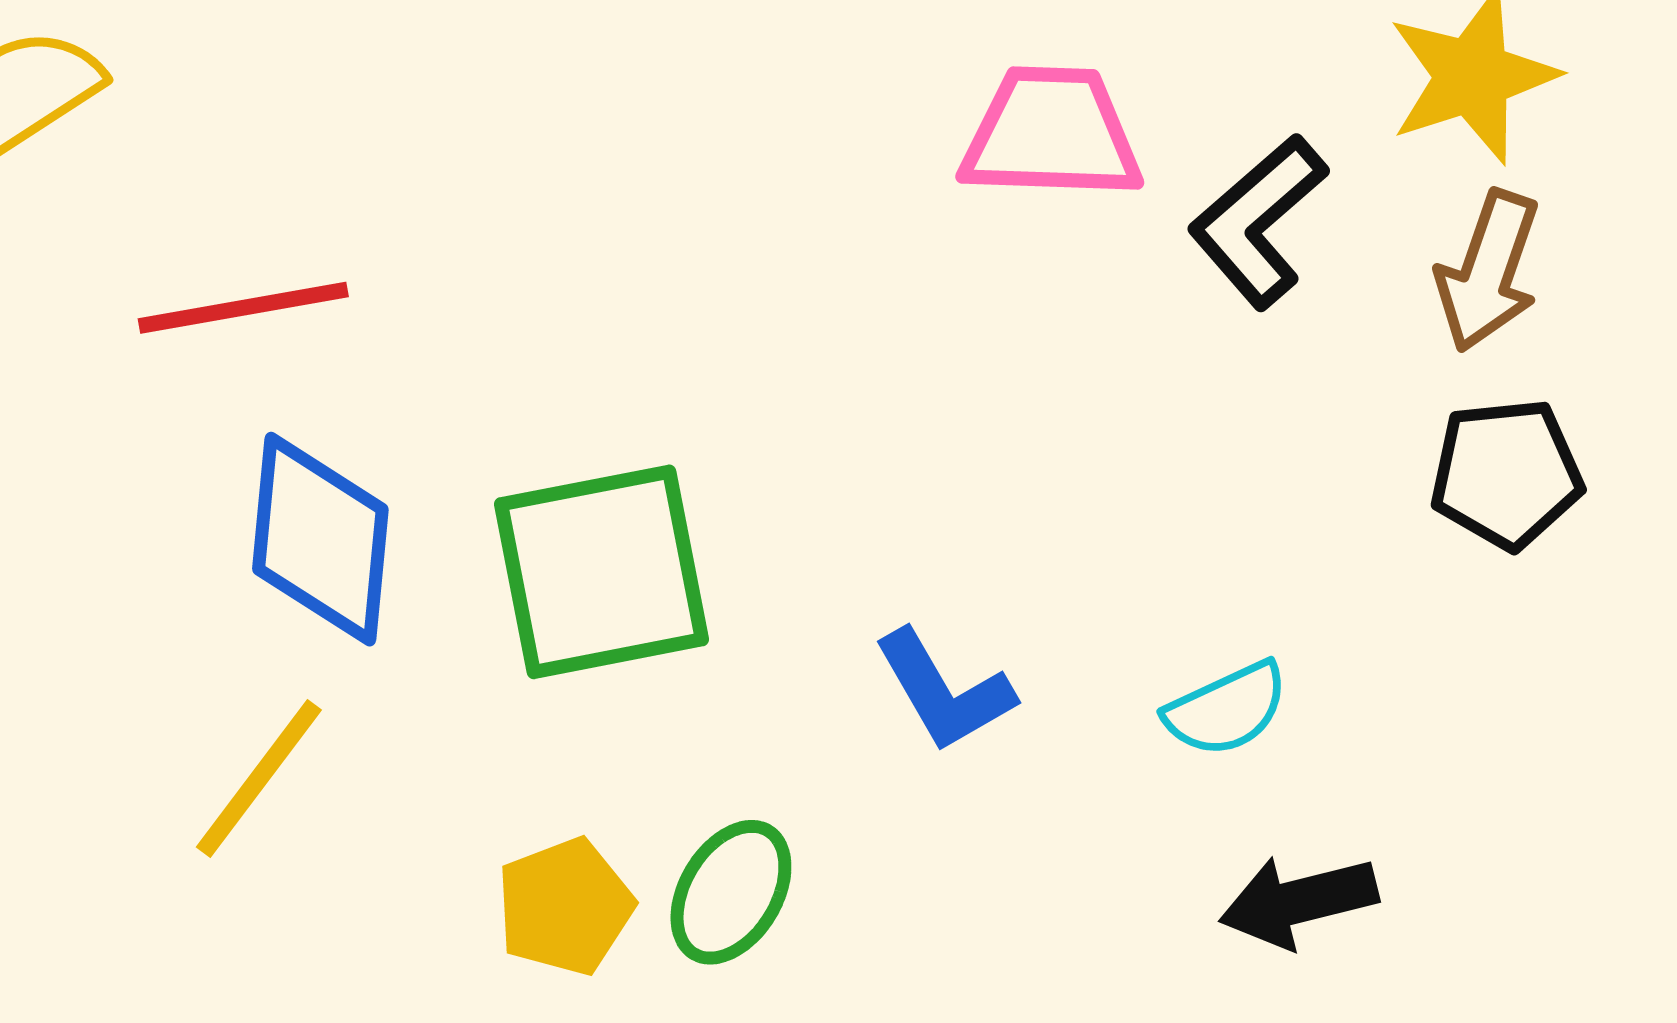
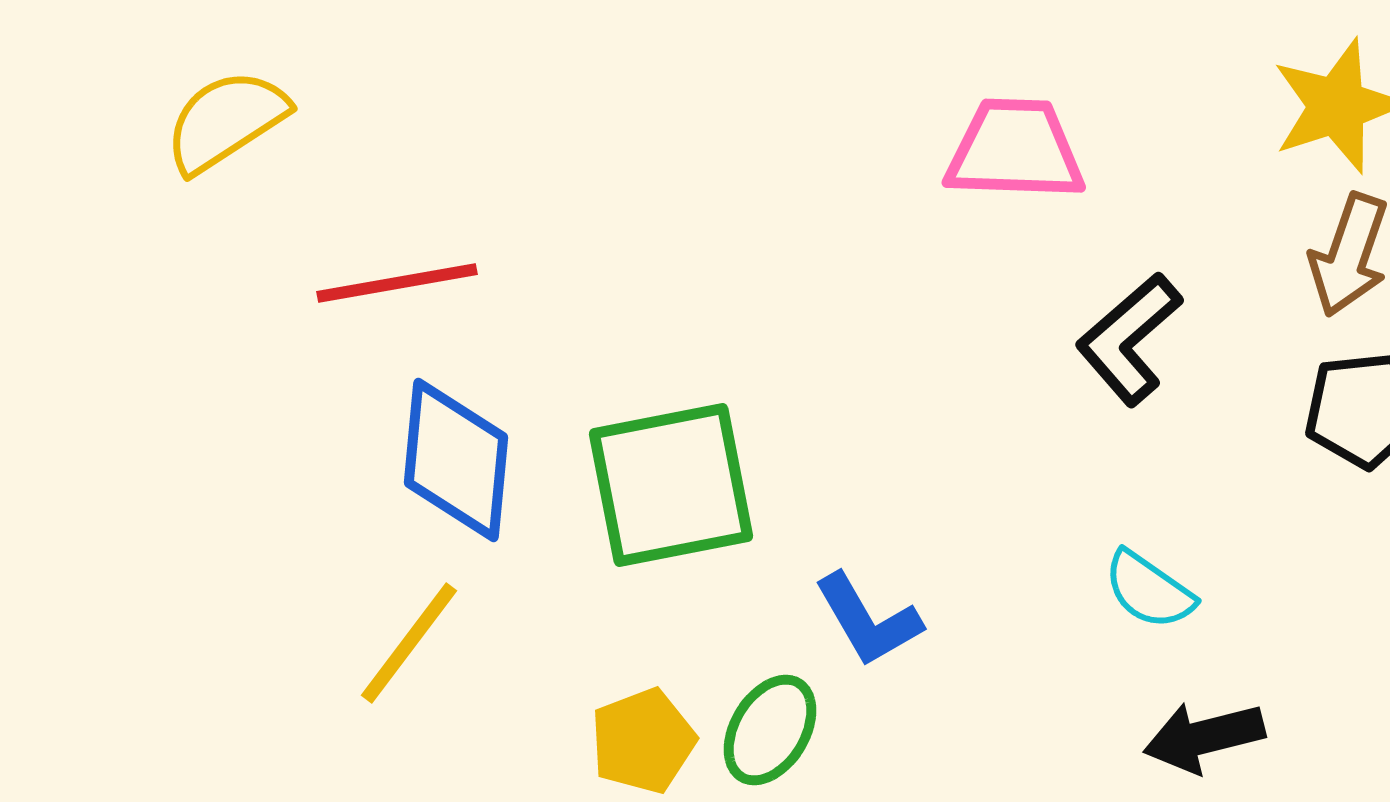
black L-shape: (1258, 221) -> (1129, 339), moved
blue L-shape: (944, 691) -> (868, 620), moved
cyan semicircle: (1227, 709) -> (1149, 590), turned 60

